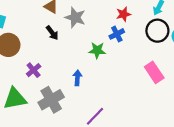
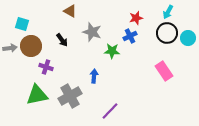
gray star: (75, 17) -> (92, 32), moved
black arrow: (52, 33) -> (62, 40), moved
purple cross: (34, 70) -> (46, 67), moved, turned -32

